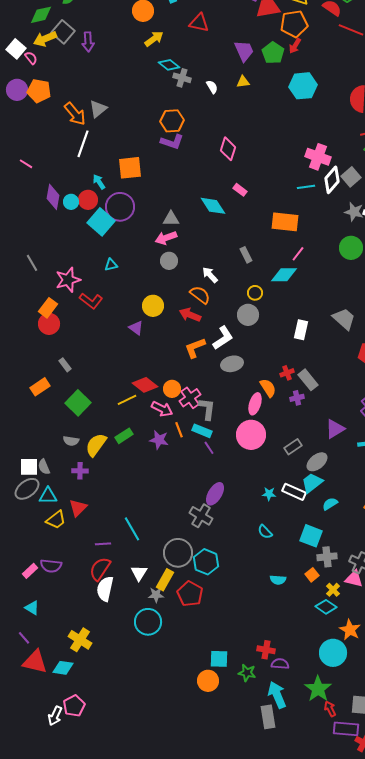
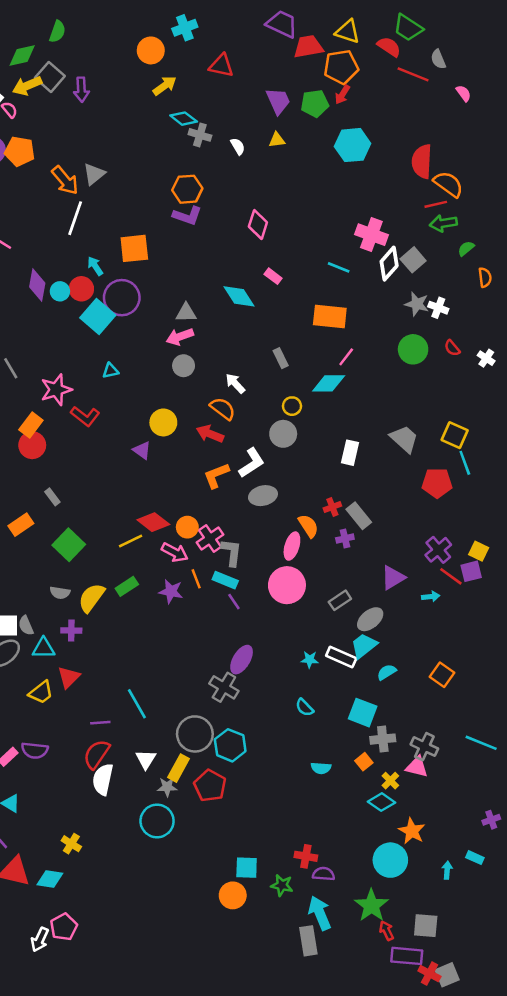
green pentagon: (273, 53) -> (315, 103), turned 30
cyan line: (306, 187) -> (339, 267), moved, turned 30
cyan triangle: (48, 496) -> (44, 648), moved
yellow cross: (80, 640) -> (71, 844), size x0.7

